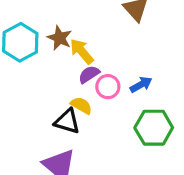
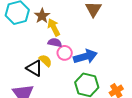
purple semicircle: (89, 74) -> (55, 43), turned 32
blue arrow: (141, 85) -> (85, 57), size x1.6

